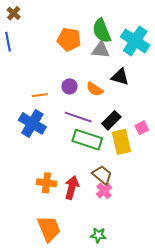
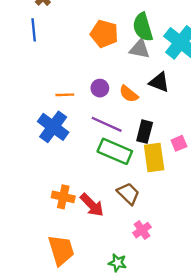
black rectangle: (111, 120) -> (145, 132), turned -36
red arrow: (72, 188) -> (92, 205), turned 115
pink cross: (104, 191) -> (142, 230), moved

